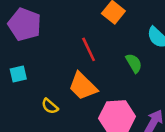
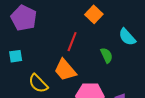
red line: (89, 49) -> (72, 42), turned 42
yellow semicircle: (50, 106) -> (38, 83), size x1.5

